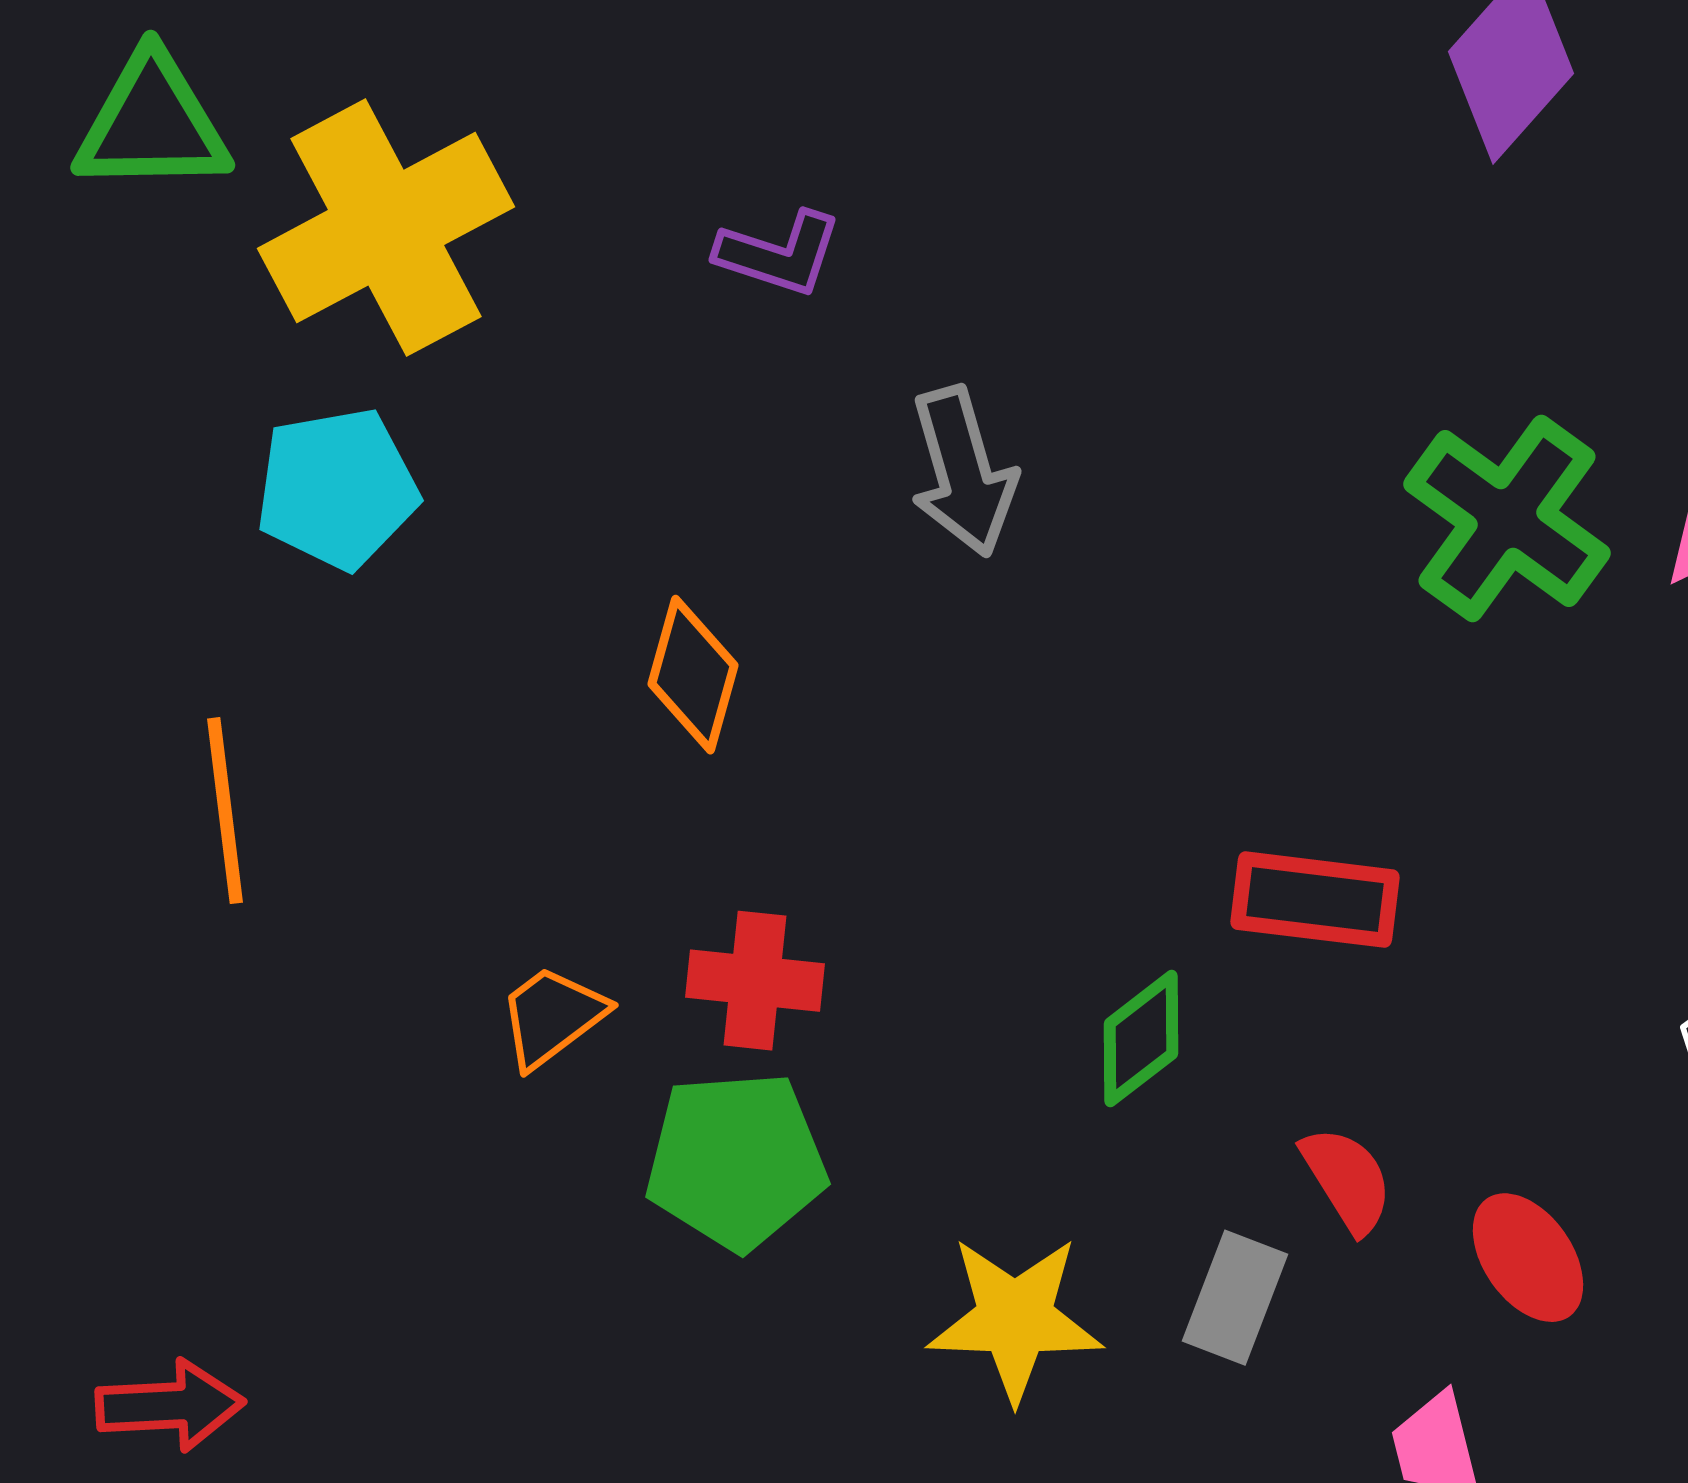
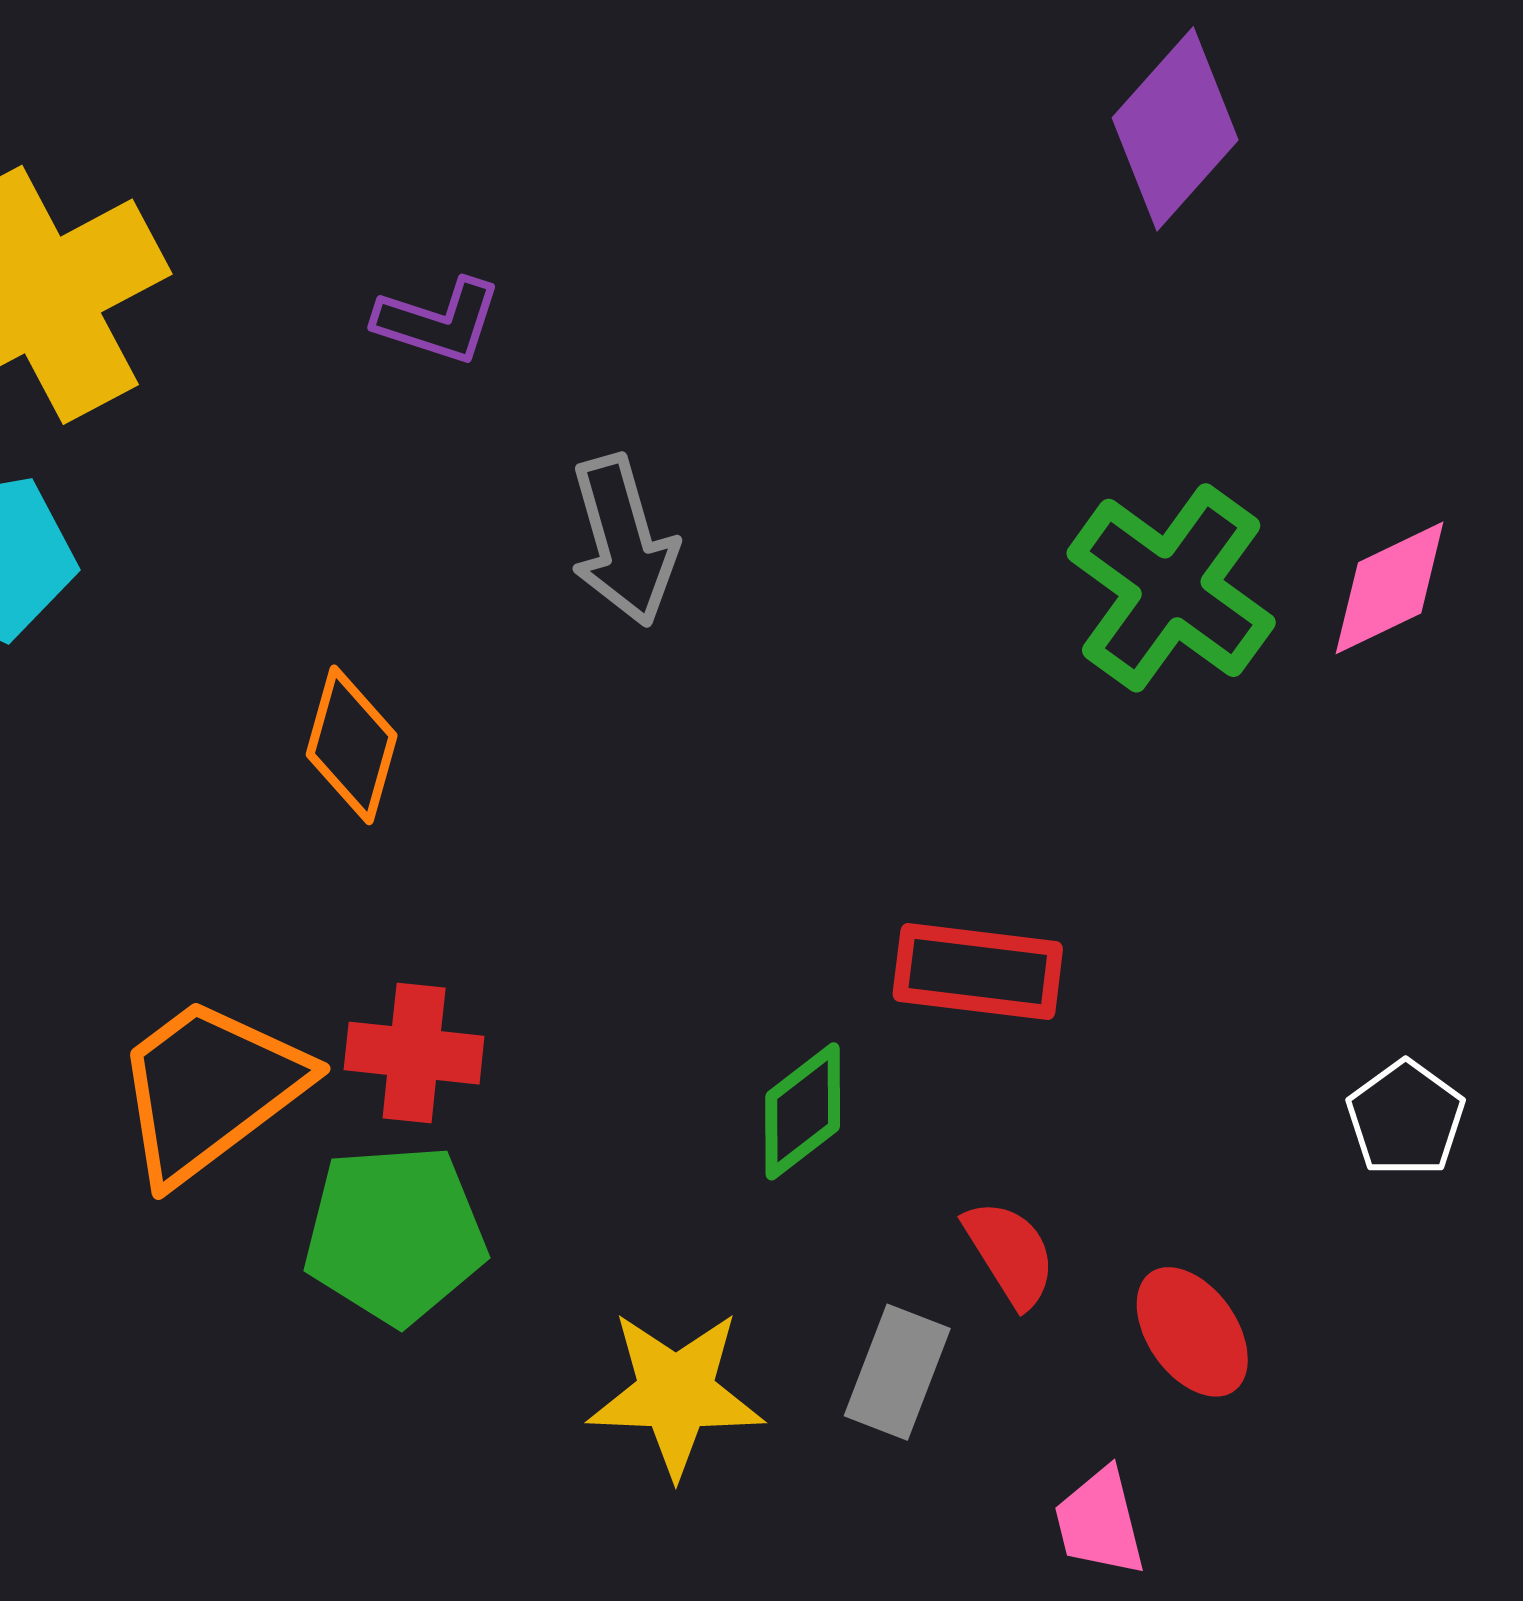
orange trapezoid: (552, 1017) -> (210, 1089), size x1.8

